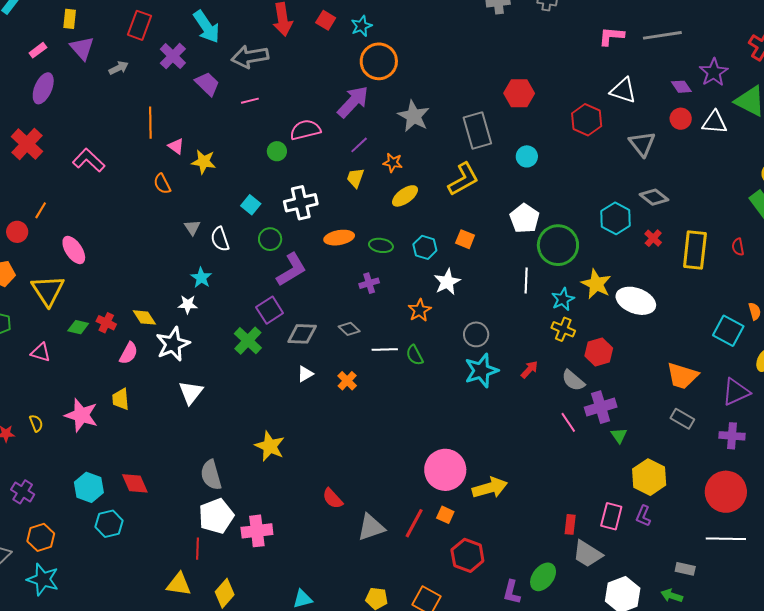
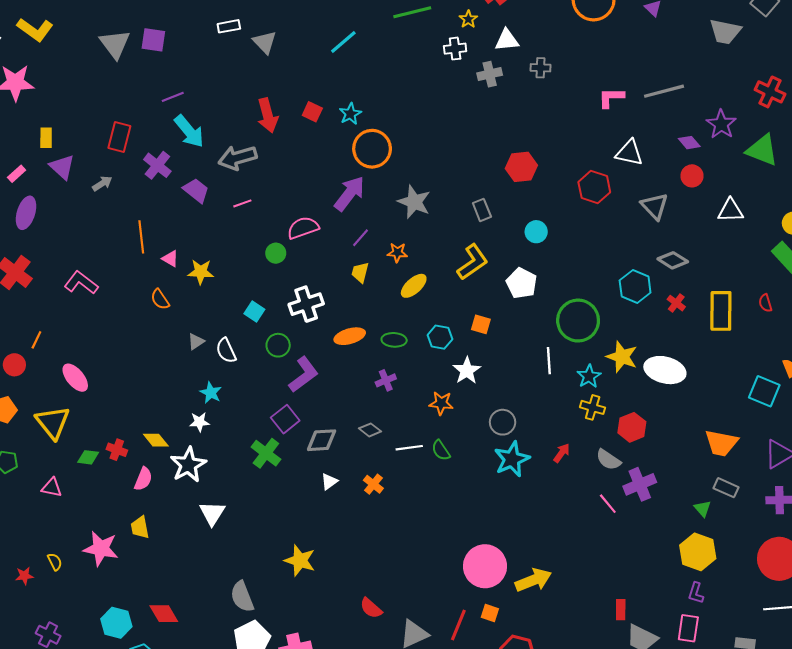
white triangle: (715, 122) -> (730, 210), moved
gray rectangle: (477, 130) -> (482, 210), size x0.6
white pentagon: (525, 218) -> (522, 283), moved
gray triangle: (192, 227) -> (196, 341), turned 36
orange star: (420, 310) -> (441, 403), turned -30
green triangle: (619, 435) -> (703, 508), moved
pink rectangle: (611, 516) -> (688, 628), moved

